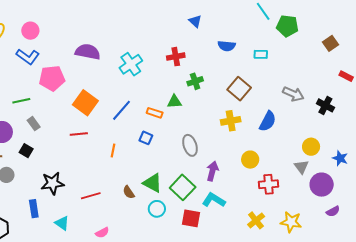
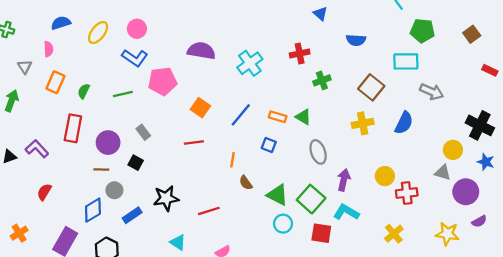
green pentagon: (287, 26) -> (422, 31), moved
cyan rectangle: (261, 54) -> (406, 61), moved, size x1.6
green line: (21, 101) -> (123, 94), moved
green triangle: (174, 102) -> (303, 117), moved, turned 35
orange square: (85, 103) -> (200, 108), size x0.7
black cross: (325, 105) -> (480, 125), moved, size x1.4
yellow circle: (250, 160) -> (385, 176), moved
gray triangle: (301, 167) -> (443, 173), turned -35
brown semicircle: (129, 192) -> (246, 183), moved
blue rectangle: (34, 209) -> (132, 215), moved, turned 66
yellow star: (291, 222) -> (447, 234), moved

